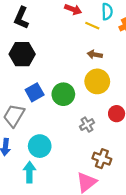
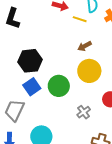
black hexagon: (22, 54) -> (30, 61), moved
brown arrow: (95, 55) -> (85, 46), turned -32

